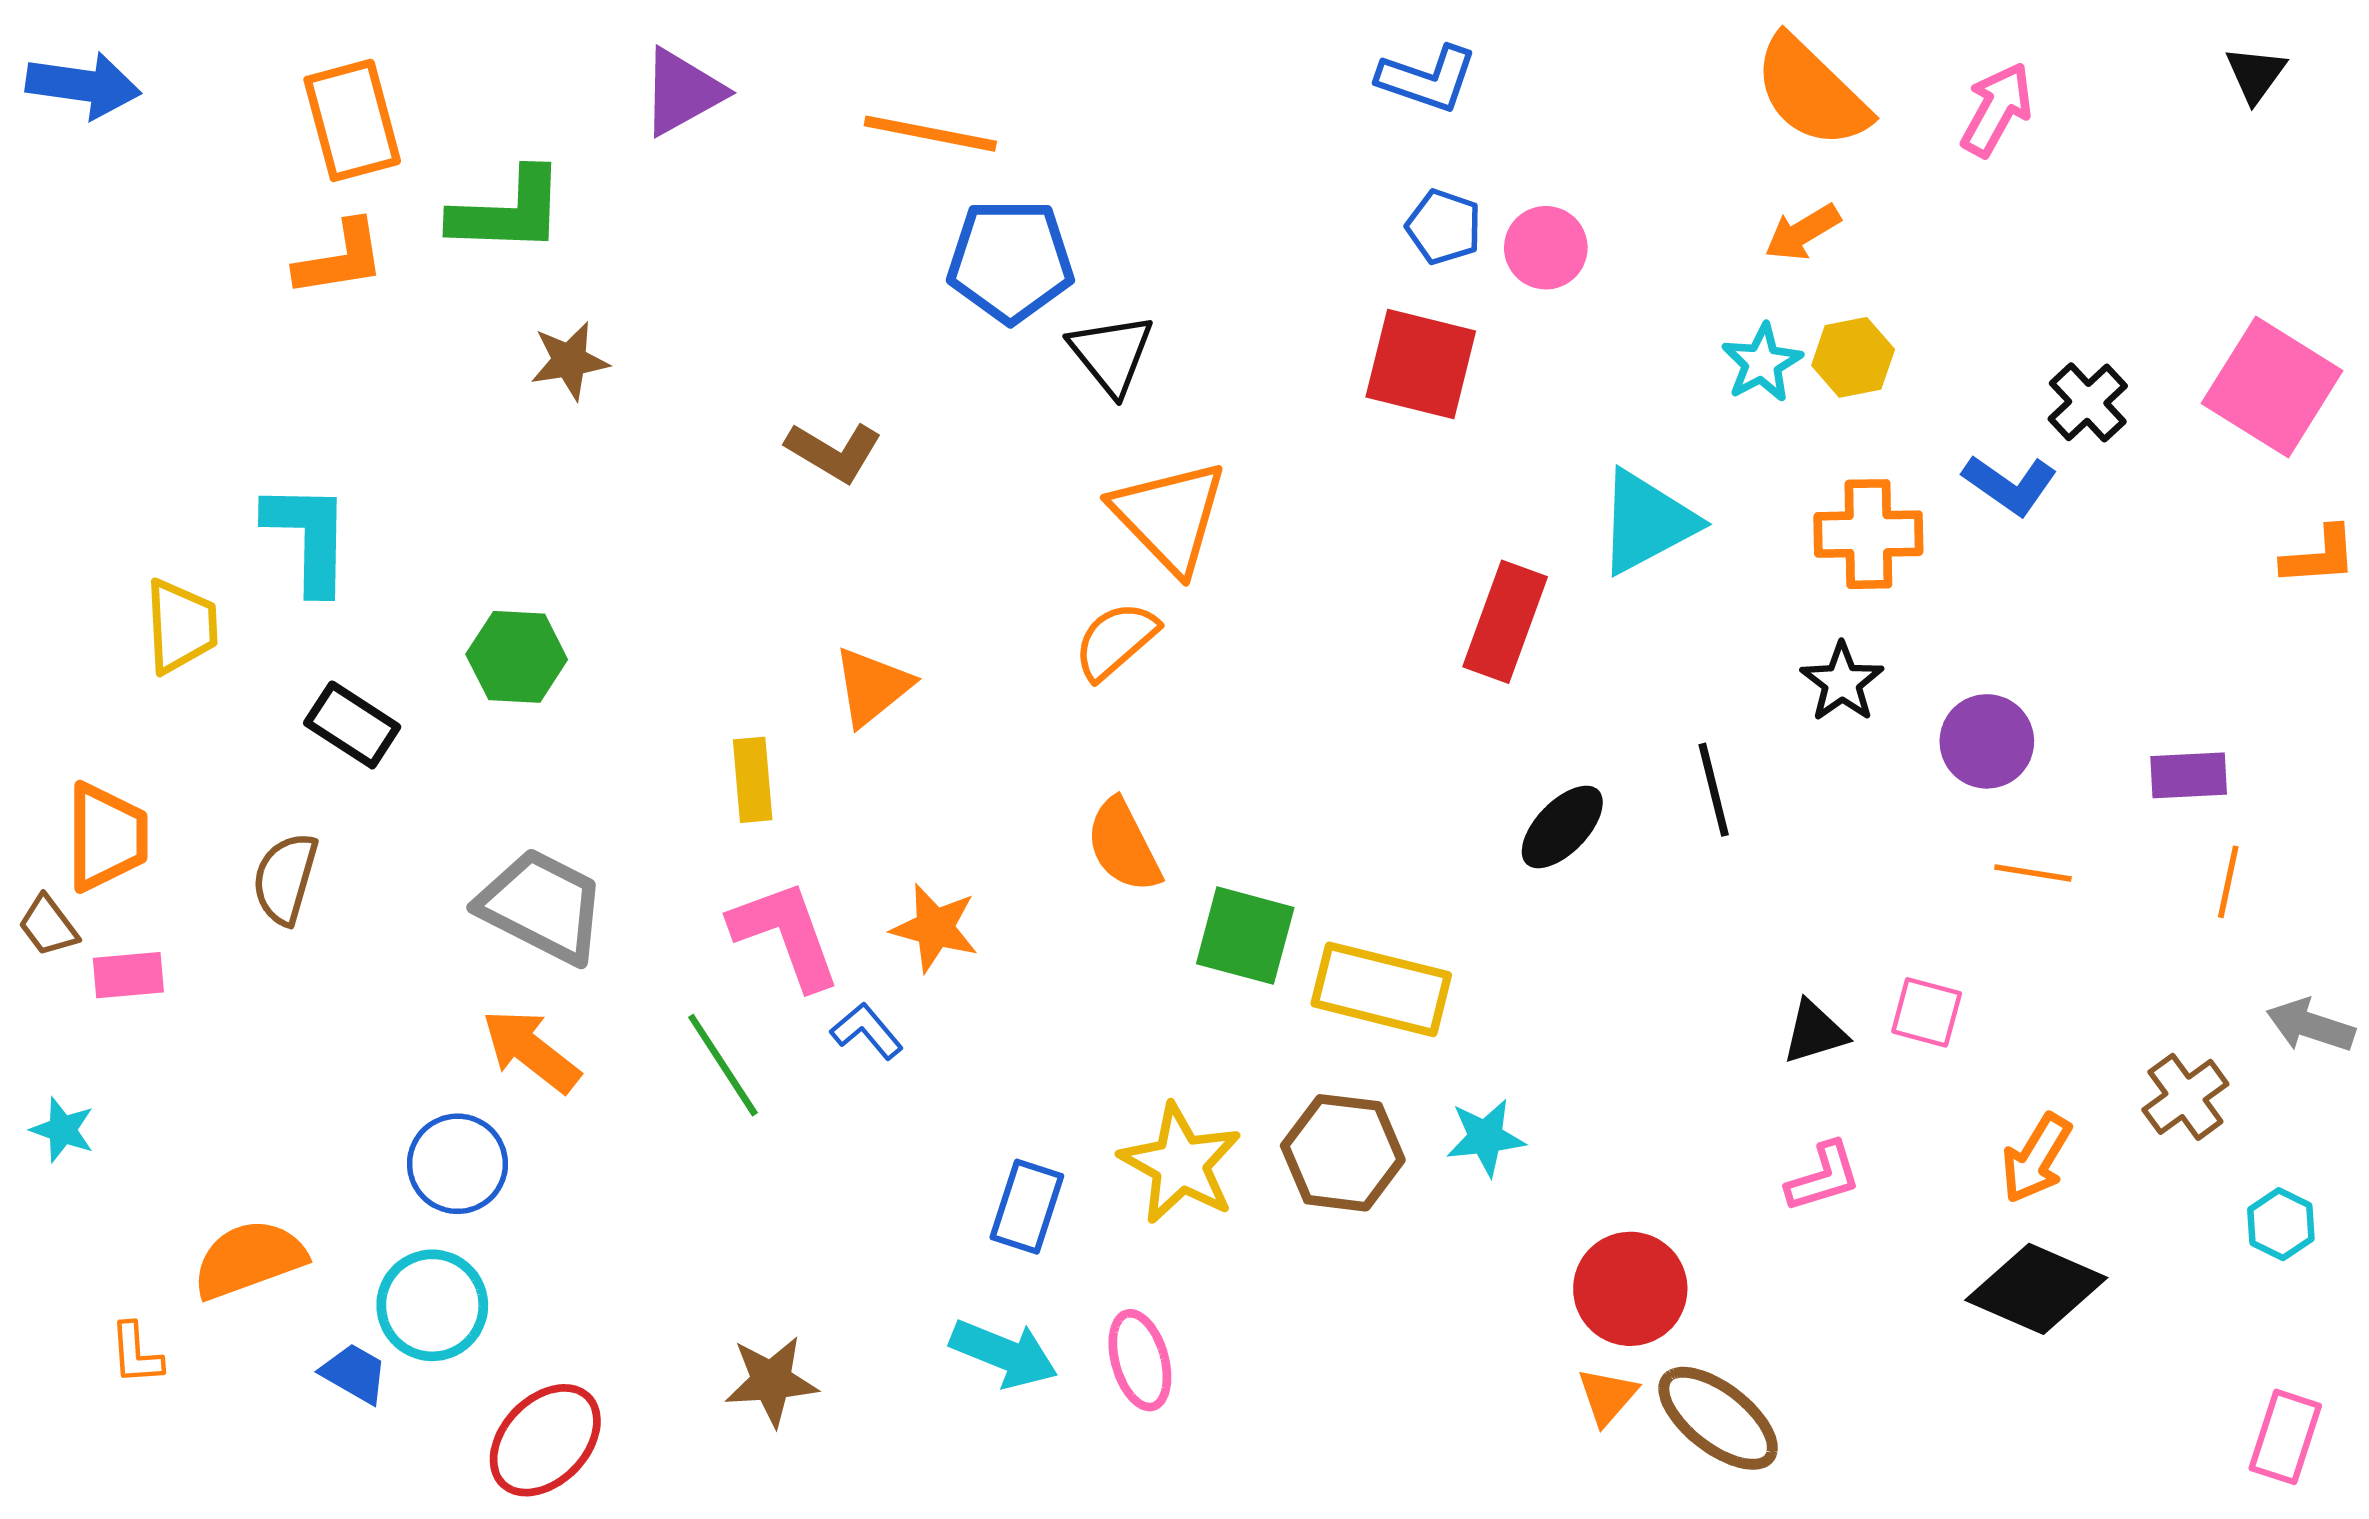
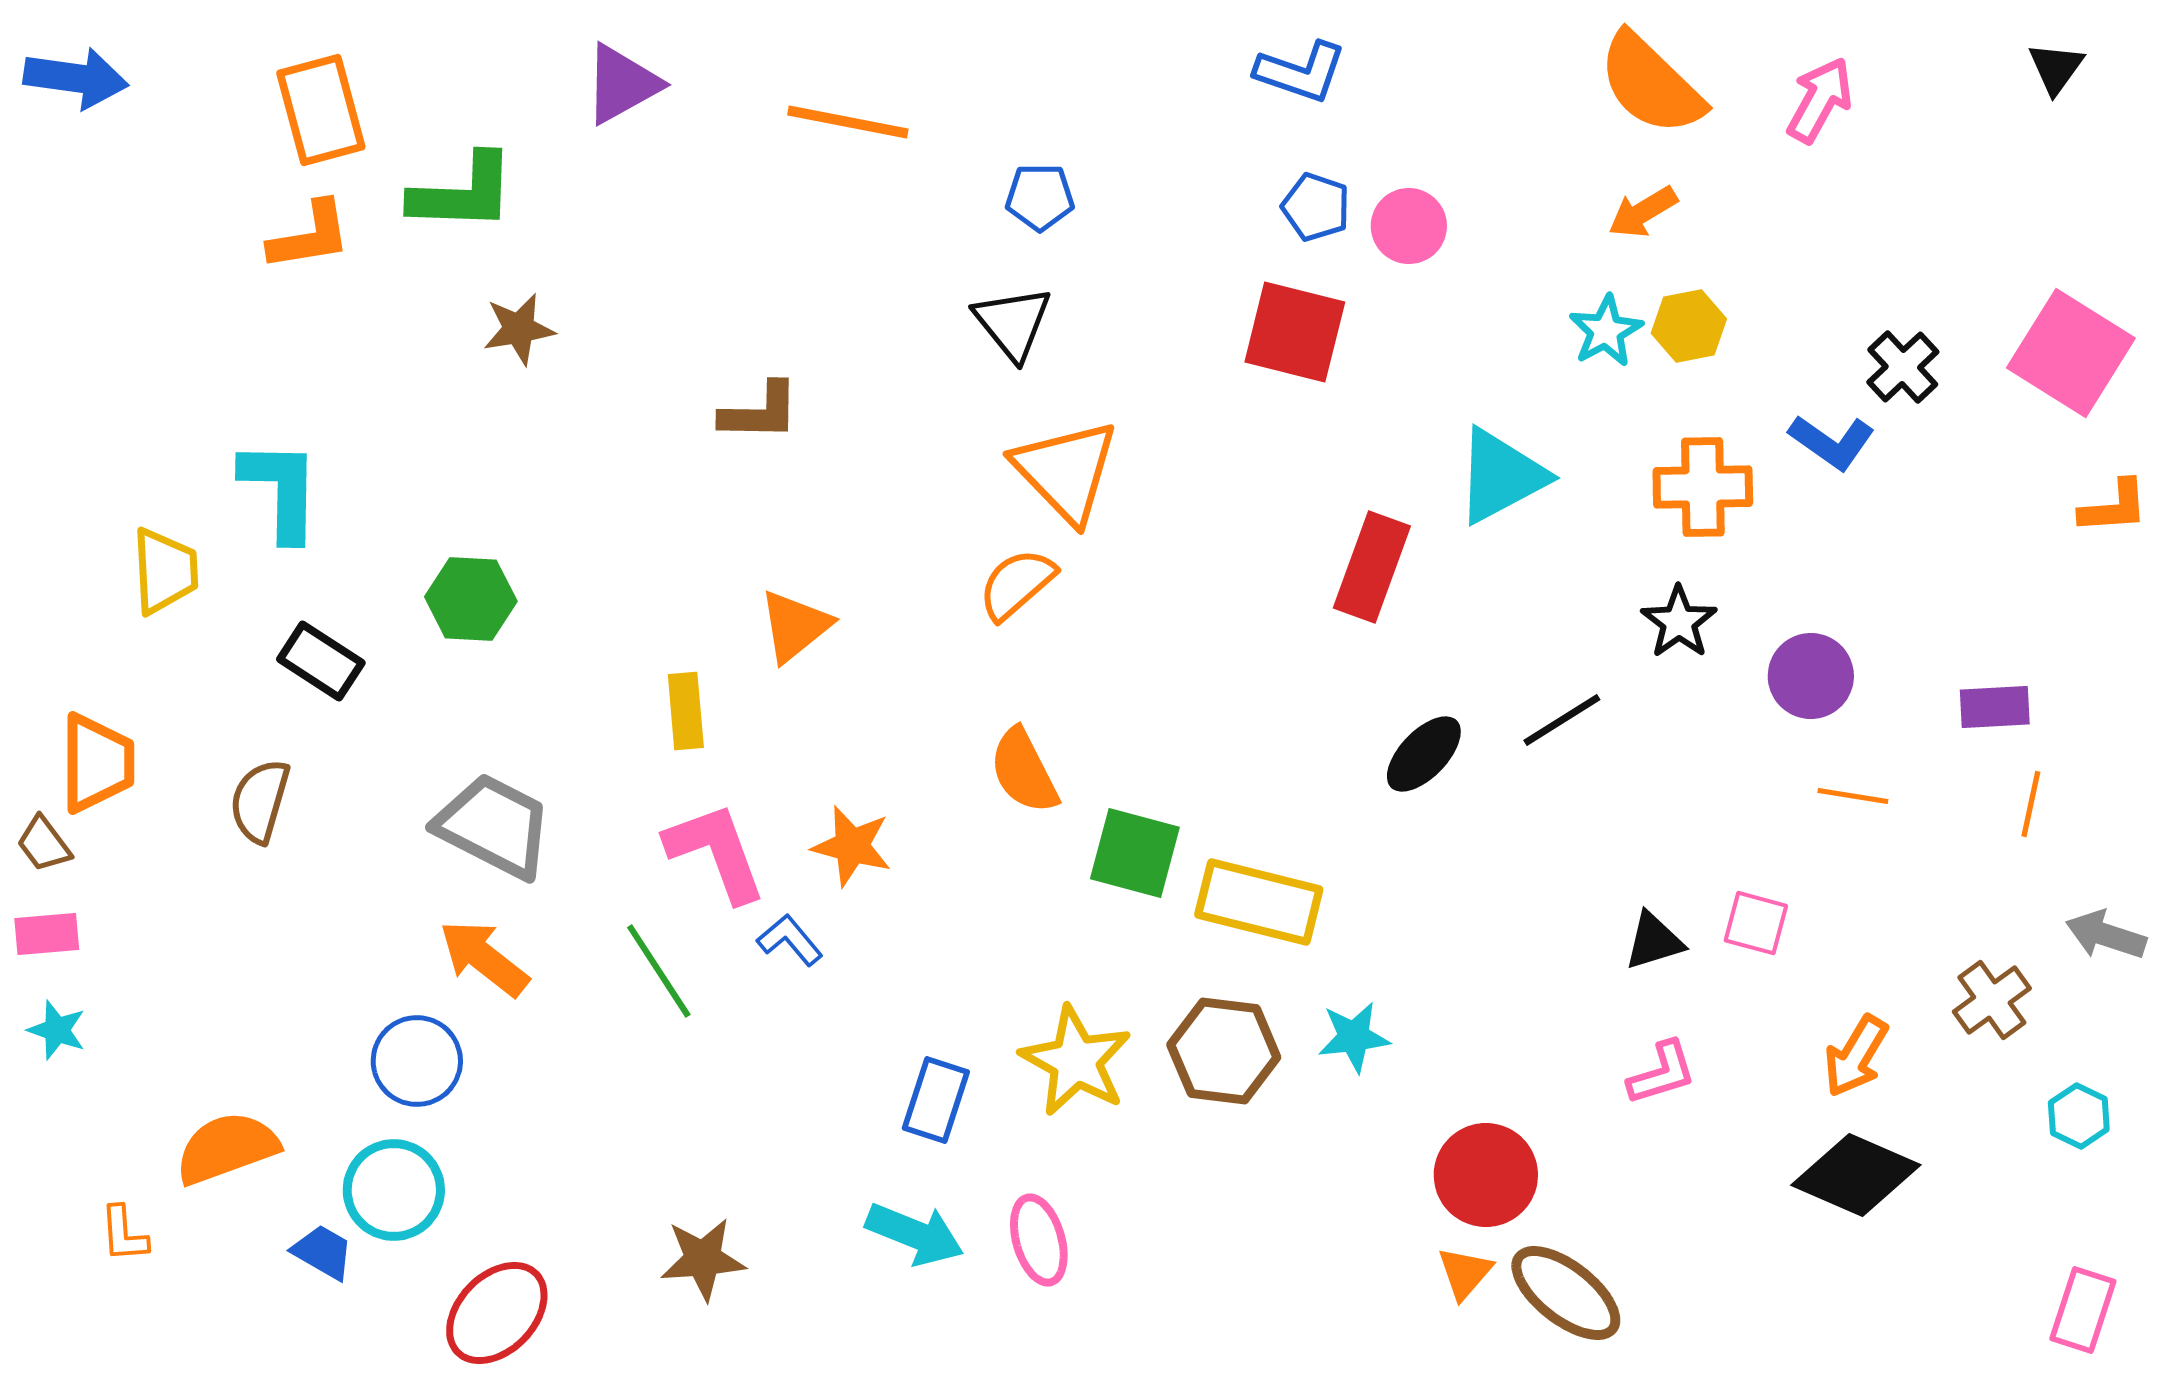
blue pentagon: (1010, 261) -> (1040, 197), moved, size x0.6
brown L-shape: (834, 452) -> (760, 412), turned -30
black line: (1714, 790) -> (1562, 720), turned 72
pink rectangle: (128, 975) -> (47, 934), moved

